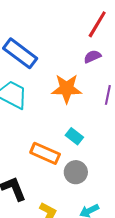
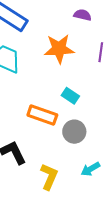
purple semicircle: (92, 56) -> (83, 15), turned 42

